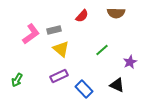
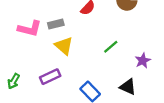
pink L-shape: (31, 34) -> (30, 29), turned 50
purple rectangle: (59, 76) -> (50, 77), moved

